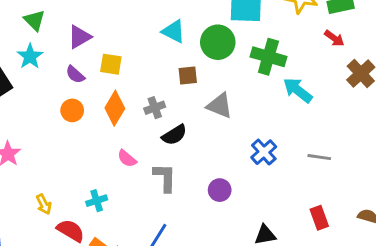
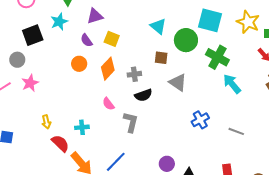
purple circle: (220, 190) -> (167, 164), moved

